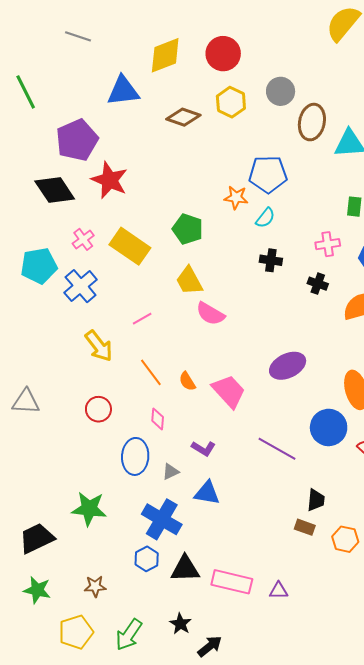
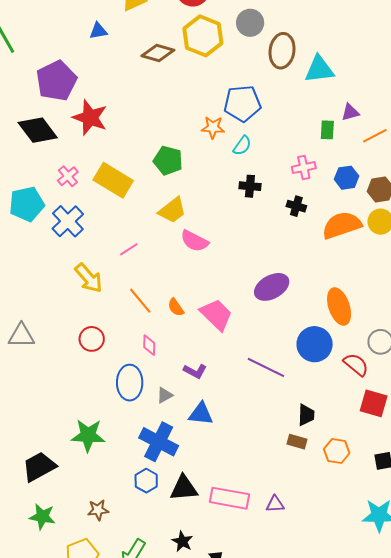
blue triangle: (123, 91) -> (98, 31), size x0.6
yellow hexagon: (231, 102) -> (203, 36), size x1.4
yellow trapezoid: (189, 281) -> (172, 210), turned -96

